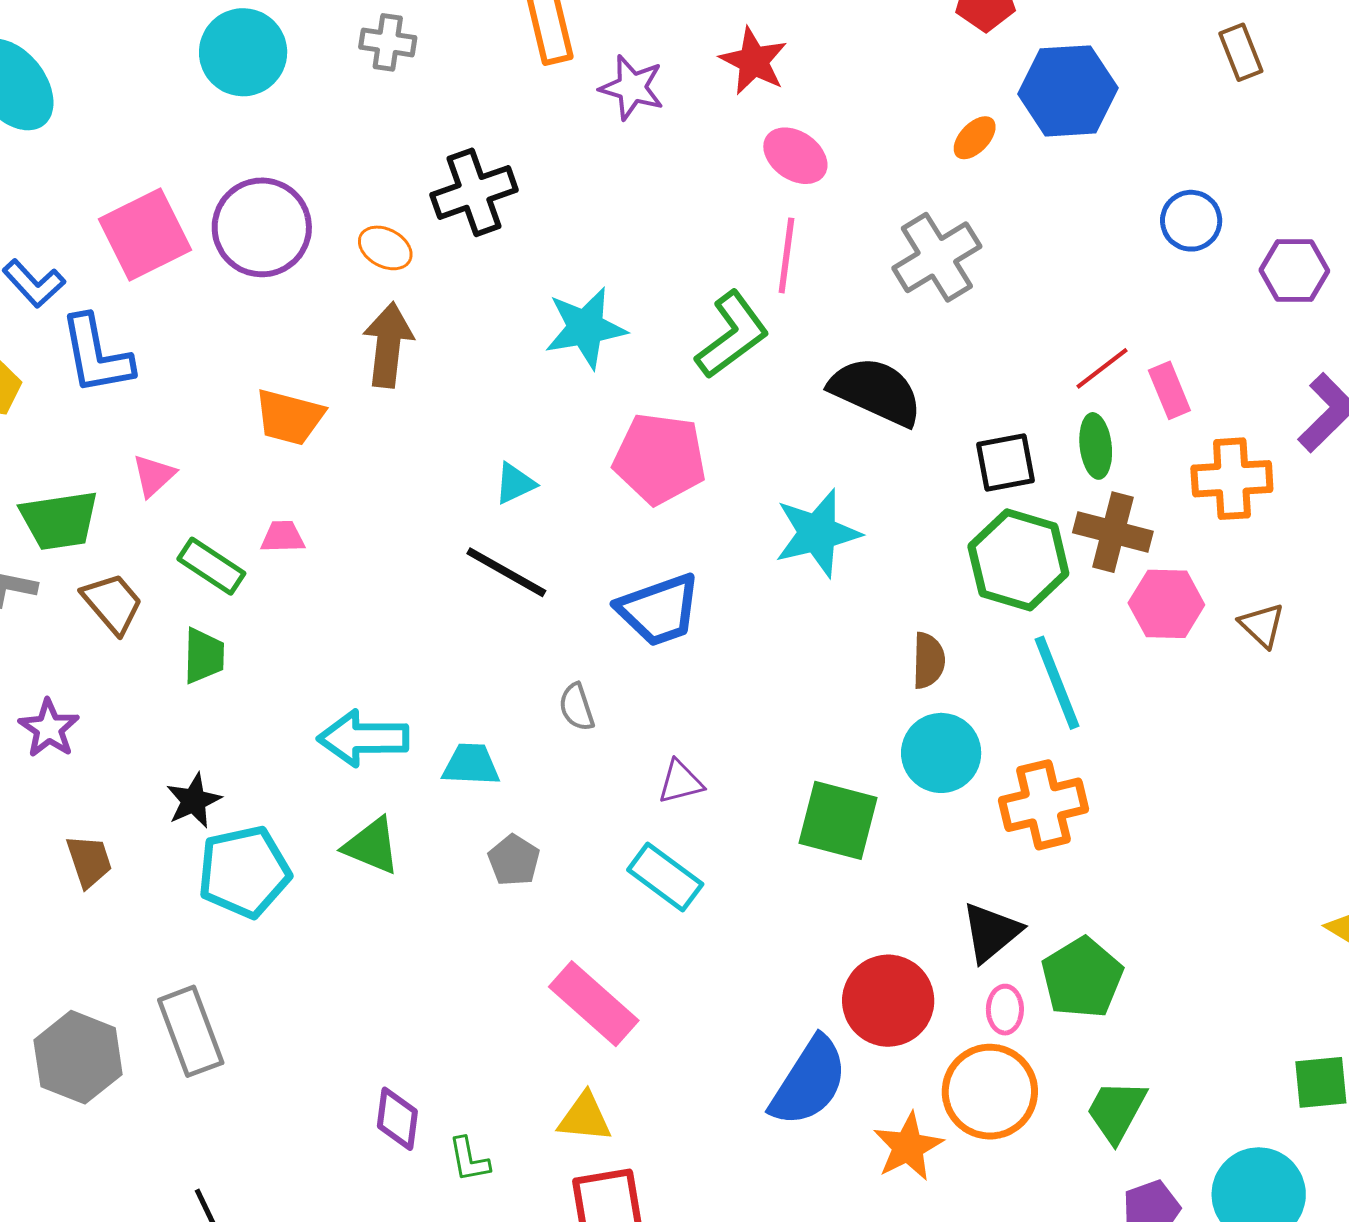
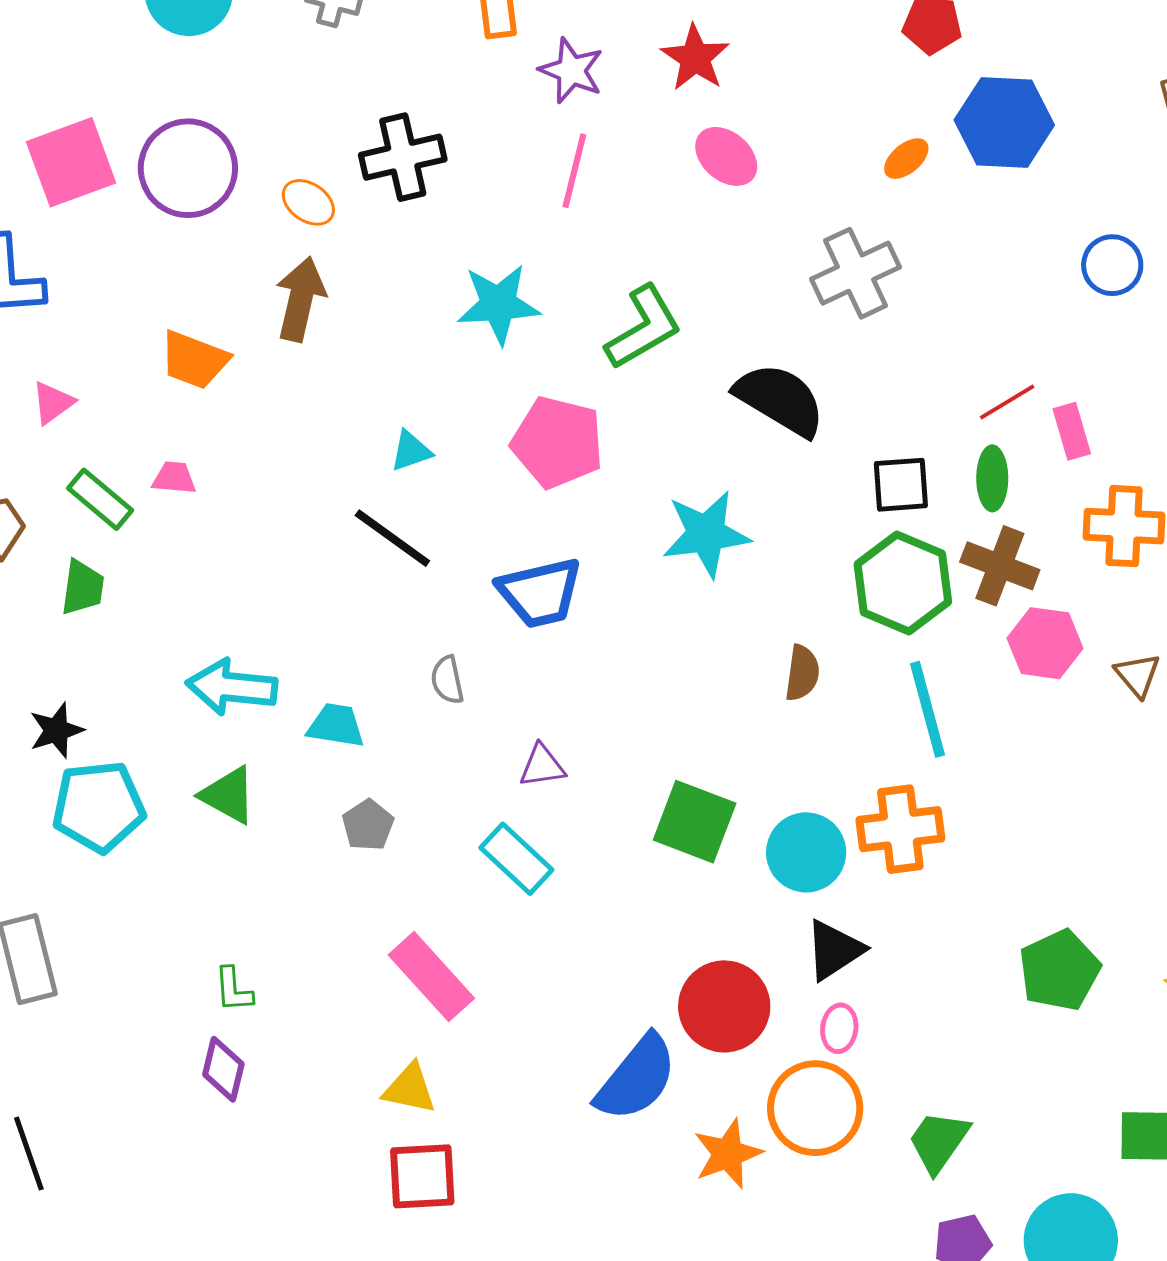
pink line: (786, 255) -> (574, 171), moved
cyan circle: (941, 753) -> (806, 852), moved
green pentagon: (1082, 978) -> (1059, 970), moved
green L-shape: (469, 1160) -> (233, 990), moved

